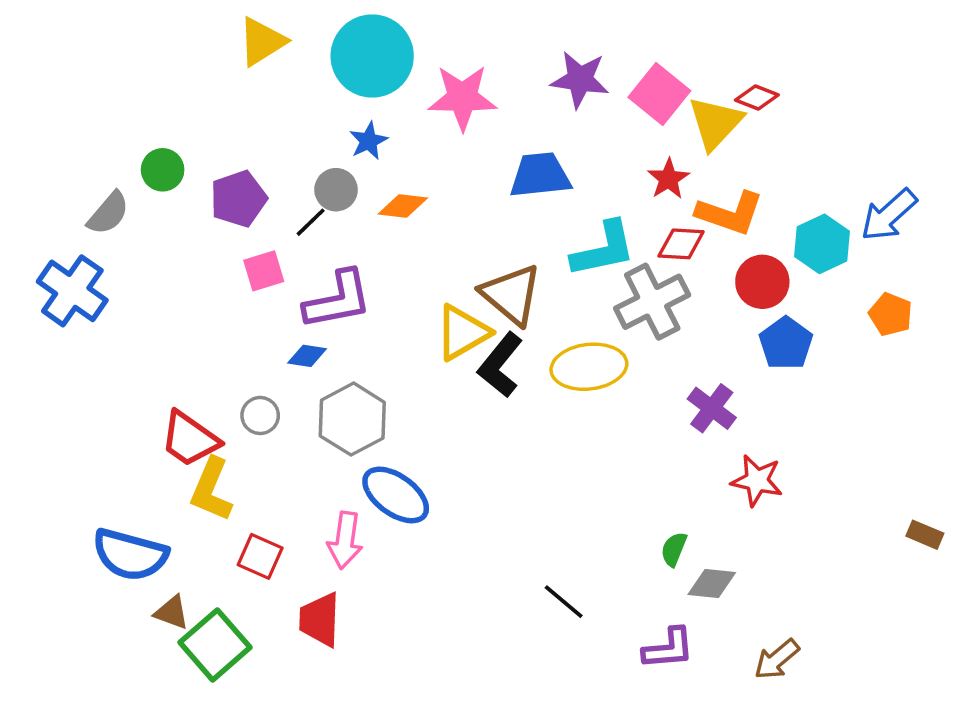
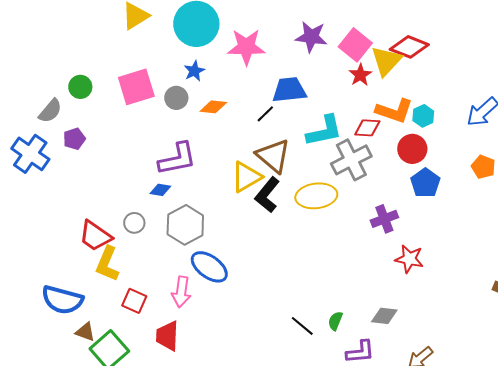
red diamond: (757, 98) -> (409, 47), size x1.6
red star: (668, 179) -> (360, 75), moved
purple pentagon: (238, 199) -> (74, 139), moved, size x0.7
black line: (311, 222) -> (265, 114), moved
cyan hexagon: (822, 244) -> (423, 116), moved, size x0.7
pink square: (264, 271) -> (136, 87), moved, size x1.6
purple cross: (712, 408) -> (384, 219), turned 32
green semicircle: (674, 549) -> (335, 321), moved

